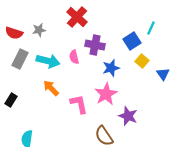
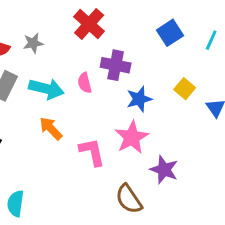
cyan line: (151, 28) -> (211, 40), moved
blue square: (132, 41) -> (170, 33), moved

